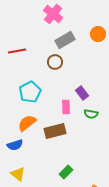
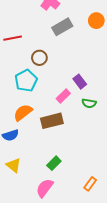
brown circle: (55, 62) -> (39, 58), moved
pink rectangle: (66, 107) -> (63, 96), turned 48
green rectangle: (66, 172) -> (54, 163), moved

